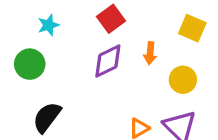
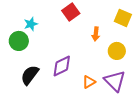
cyan star: (48, 25) -> (31, 24), moved
purple diamond: (108, 61) -> (62, 66), moved

